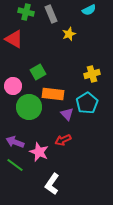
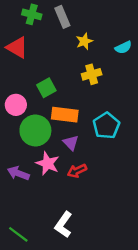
cyan semicircle: (89, 10) -> (123, 47), moved
yellow cross: (92, 74) -> (92, 74), moved
purple triangle: (67, 114) -> (71, 143), moved
pink star: (39, 152) -> (48, 163), moved
green line: (15, 165) -> (18, 234), moved

